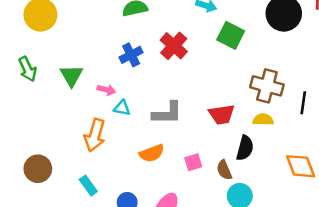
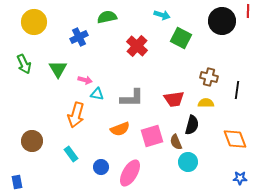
blue cross: (131, 55) -> (79, 37), moved
brown cross: (267, 86) -> (209, 77), size x0.7
pink square: (193, 162) -> (152, 136), size x1.6

